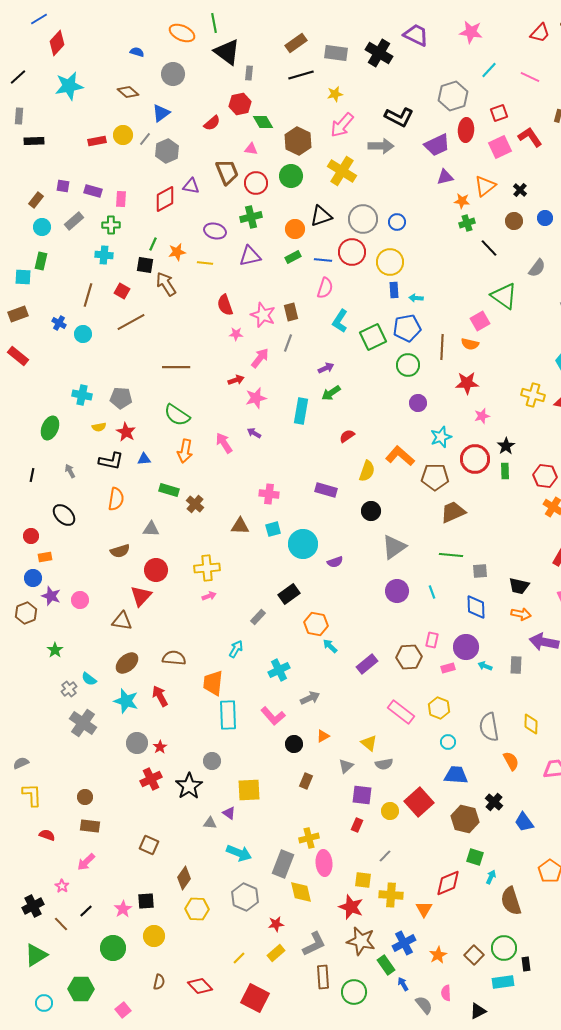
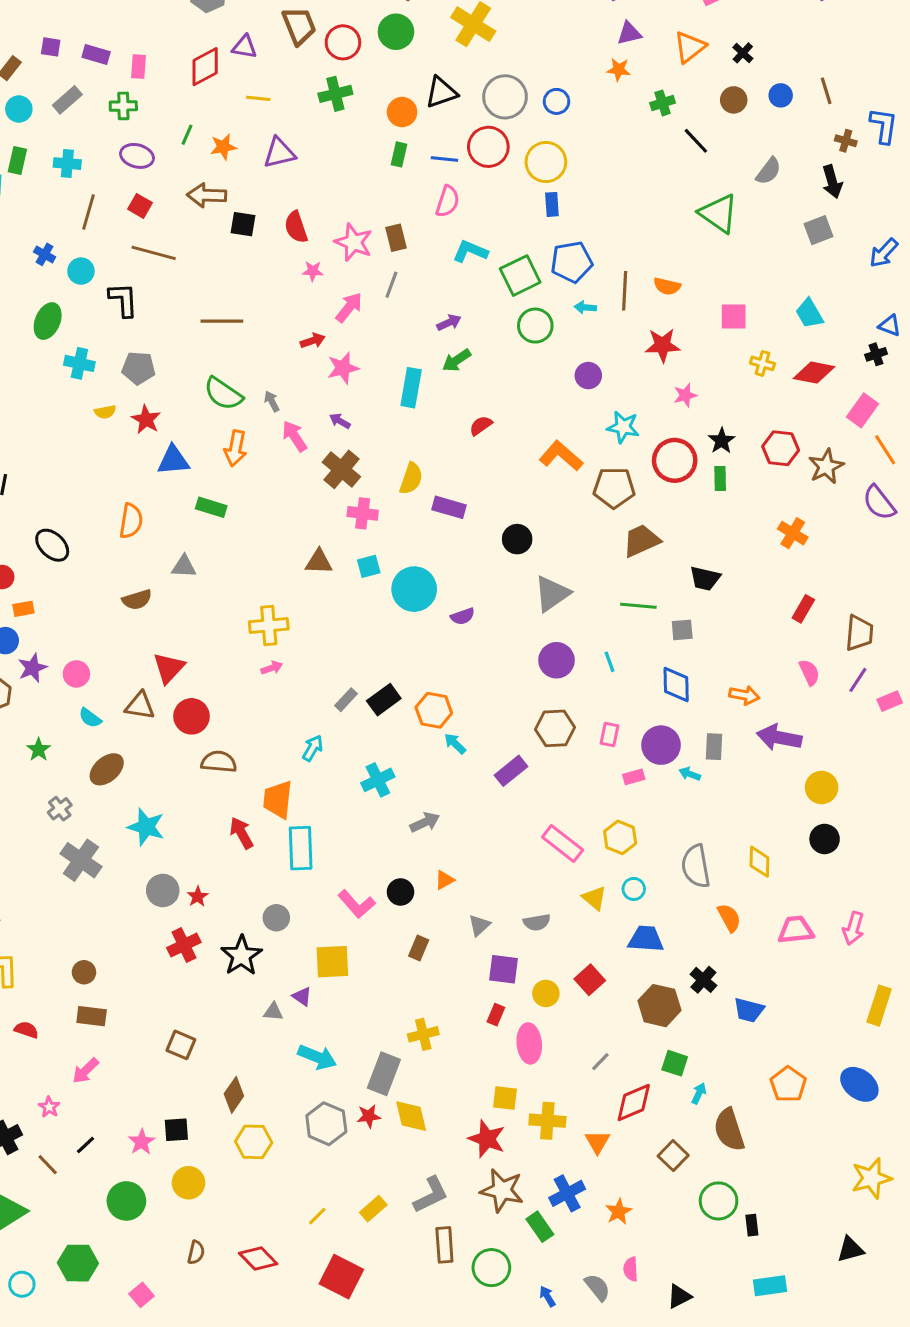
orange star: (462, 201) -> (619, 70), moved
purple ellipse: (215, 231) -> (137, 156), moved
cyan cross: (104, 255) -> (67, 164), moved
purple triangle: (250, 256) -> (279, 153), moved
green rectangle: (293, 257) -> (399, 154), turned -49
yellow line: (205, 263) -> (258, 98), moved
black square: (145, 265) -> (243, 224), moved
brown arrow: (166, 284) -> (207, 195), turned -55
cyan arrow: (416, 298) -> (585, 307), moved
cyan L-shape: (340, 321) -> (470, 251), turned 80
pink square: (480, 321) -> (734, 316), moved, turned 30
brown line: (131, 322) -> (154, 253), turned 44
green circle: (408, 365) -> (535, 326), moved
yellow cross: (533, 395) -> (762, 363), size x0.7
green ellipse: (50, 428) -> (48, 321), moved
cyan star: (441, 437) -> (623, 427), turned 30
blue triangle: (144, 459) -> (173, 460), size x1.6
black L-shape: (111, 461) -> (123, 300), moved, turned -105
gray arrow: (70, 471) -> (272, 401), moved
yellow semicircle: (367, 471) -> (411, 479), moved
red hexagon: (545, 476) -> (781, 448), moved
brown cross: (195, 504) -> (341, 469), moved, size x1.4
red circle: (156, 570) -> (192, 716), moved
black trapezoid: (519, 586) -> (705, 578), moved
black rectangle: (289, 594) -> (384, 700), moved
purple star: (51, 596) -> (32, 668), turned 30
brown hexagon: (409, 657) -> (555, 728), moved
brown ellipse: (127, 663) -> (107, 769), moved
gray rectangle: (516, 665) -> (714, 747), moved
cyan semicircle: (89, 679) -> (90, 718), moved
red arrow: (160, 696) -> (241, 833), moved
pink L-shape: (273, 716) -> (357, 904), moved
yellow triangle: (369, 743) -> (594, 898), moved
red square: (419, 802) -> (590, 980), size x0.7
blue trapezoid: (524, 822) -> (749, 1010), turned -40
gray line: (385, 856) -> (600, 1062), moved
pink ellipse: (324, 863) -> (529, 1043), moved
red star: (276, 924) -> (369, 1116), moved
brown square: (474, 955) -> (673, 1156), moved
cyan rectangle: (503, 982) -> (770, 1286), moved
blue arrow: (403, 984) -> (547, 1296), moved

